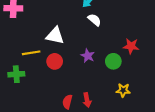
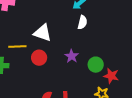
white semicircle: (94, 20) -> (82, 22), turned 56
red star: (131, 46) -> (111, 76), moved

